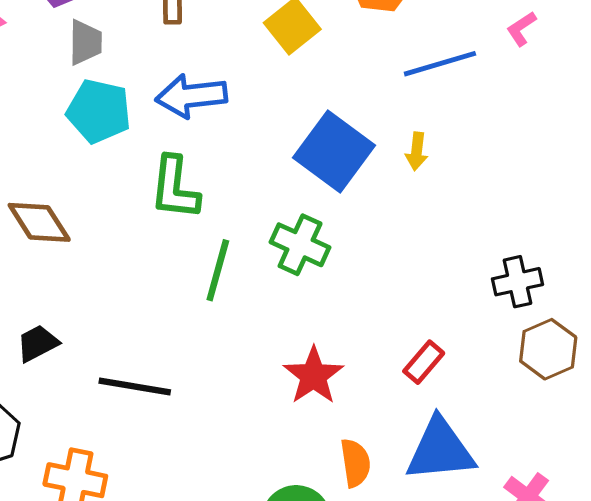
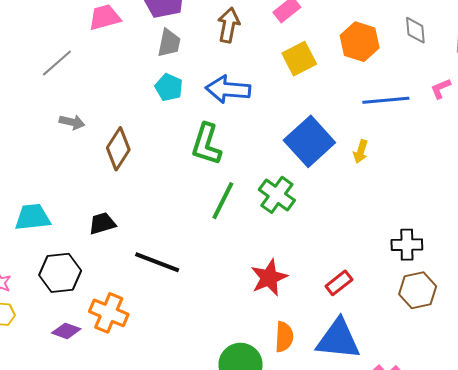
cyan pentagon: (99, 111) -> (169, 87), size x0.7
brown diamond: (39, 222) -> (118, 149), turned 54

